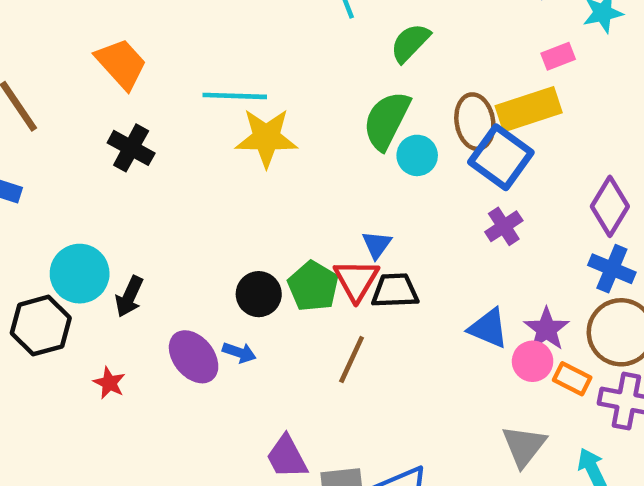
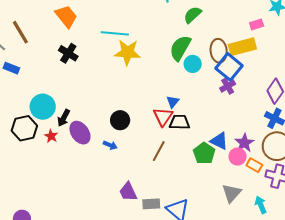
purple cross: (504, 226) -> (228, 86), moved
green pentagon: (313, 286) -> (204, 153), moved
purple ellipse: (194, 357) -> (80, 133), moved
red star: (109, 383) -> (51, 136), moved

